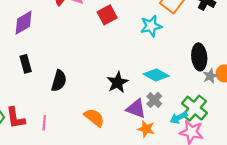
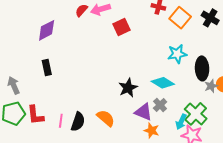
cyan star: (151, 26) -> (177, 54), moved
black semicircle: (59, 81) -> (78, 122), moved
cyan arrow: (179, 118) -> (181, 122), turned -42

